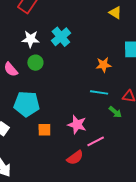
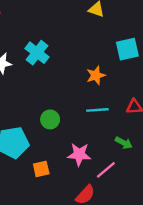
green circle: (35, 63) -> (50, 119), moved
green arrow: (115, 112) -> (124, 143), moved

